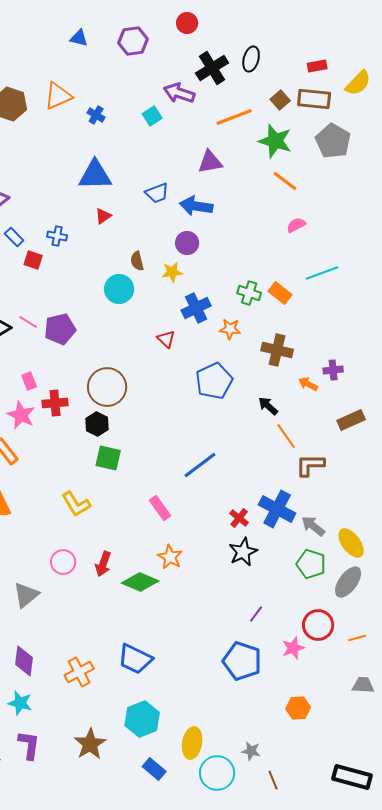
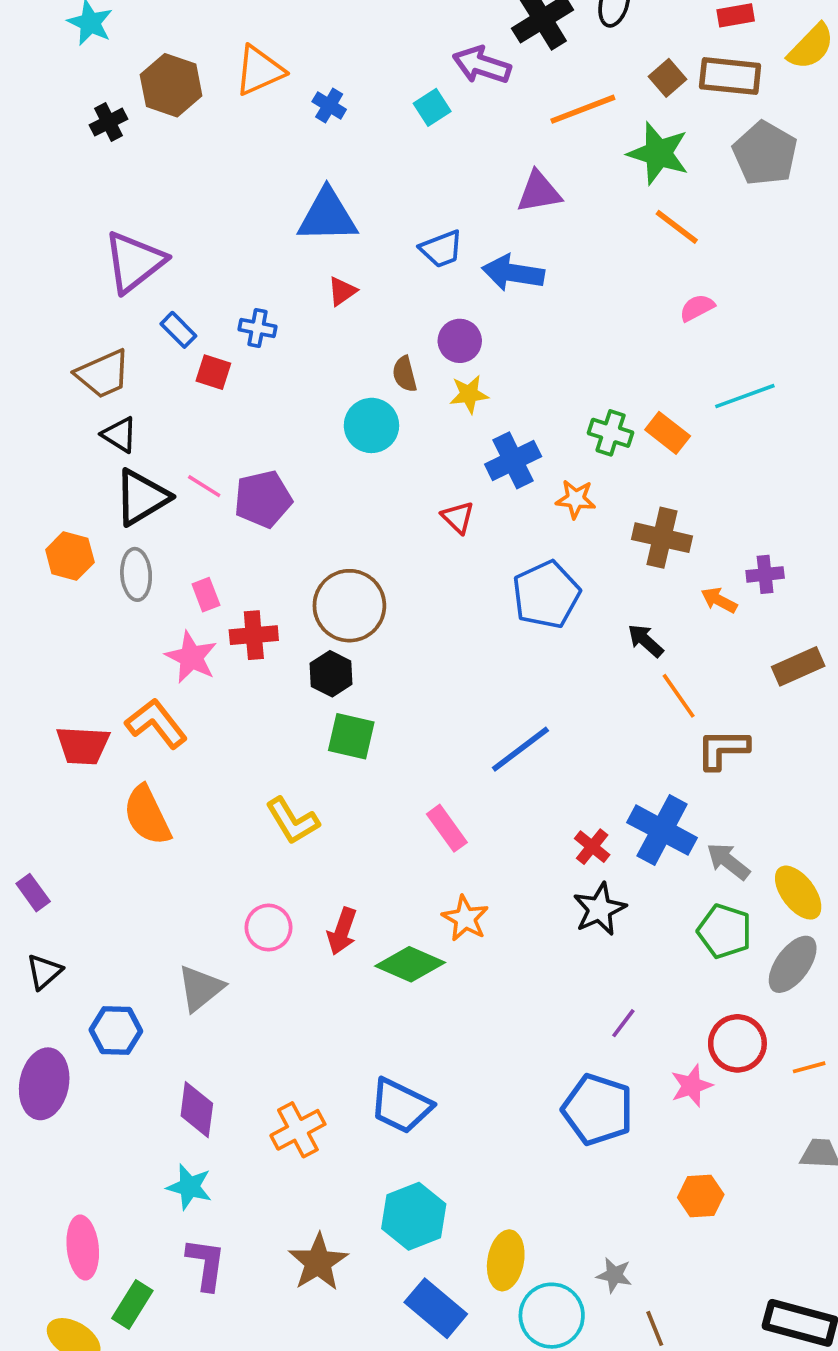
purple circle: (187, 243) -> (460, 341), moved
blue rectangle: (154, 769) -> (436, 1308), size x1.4

